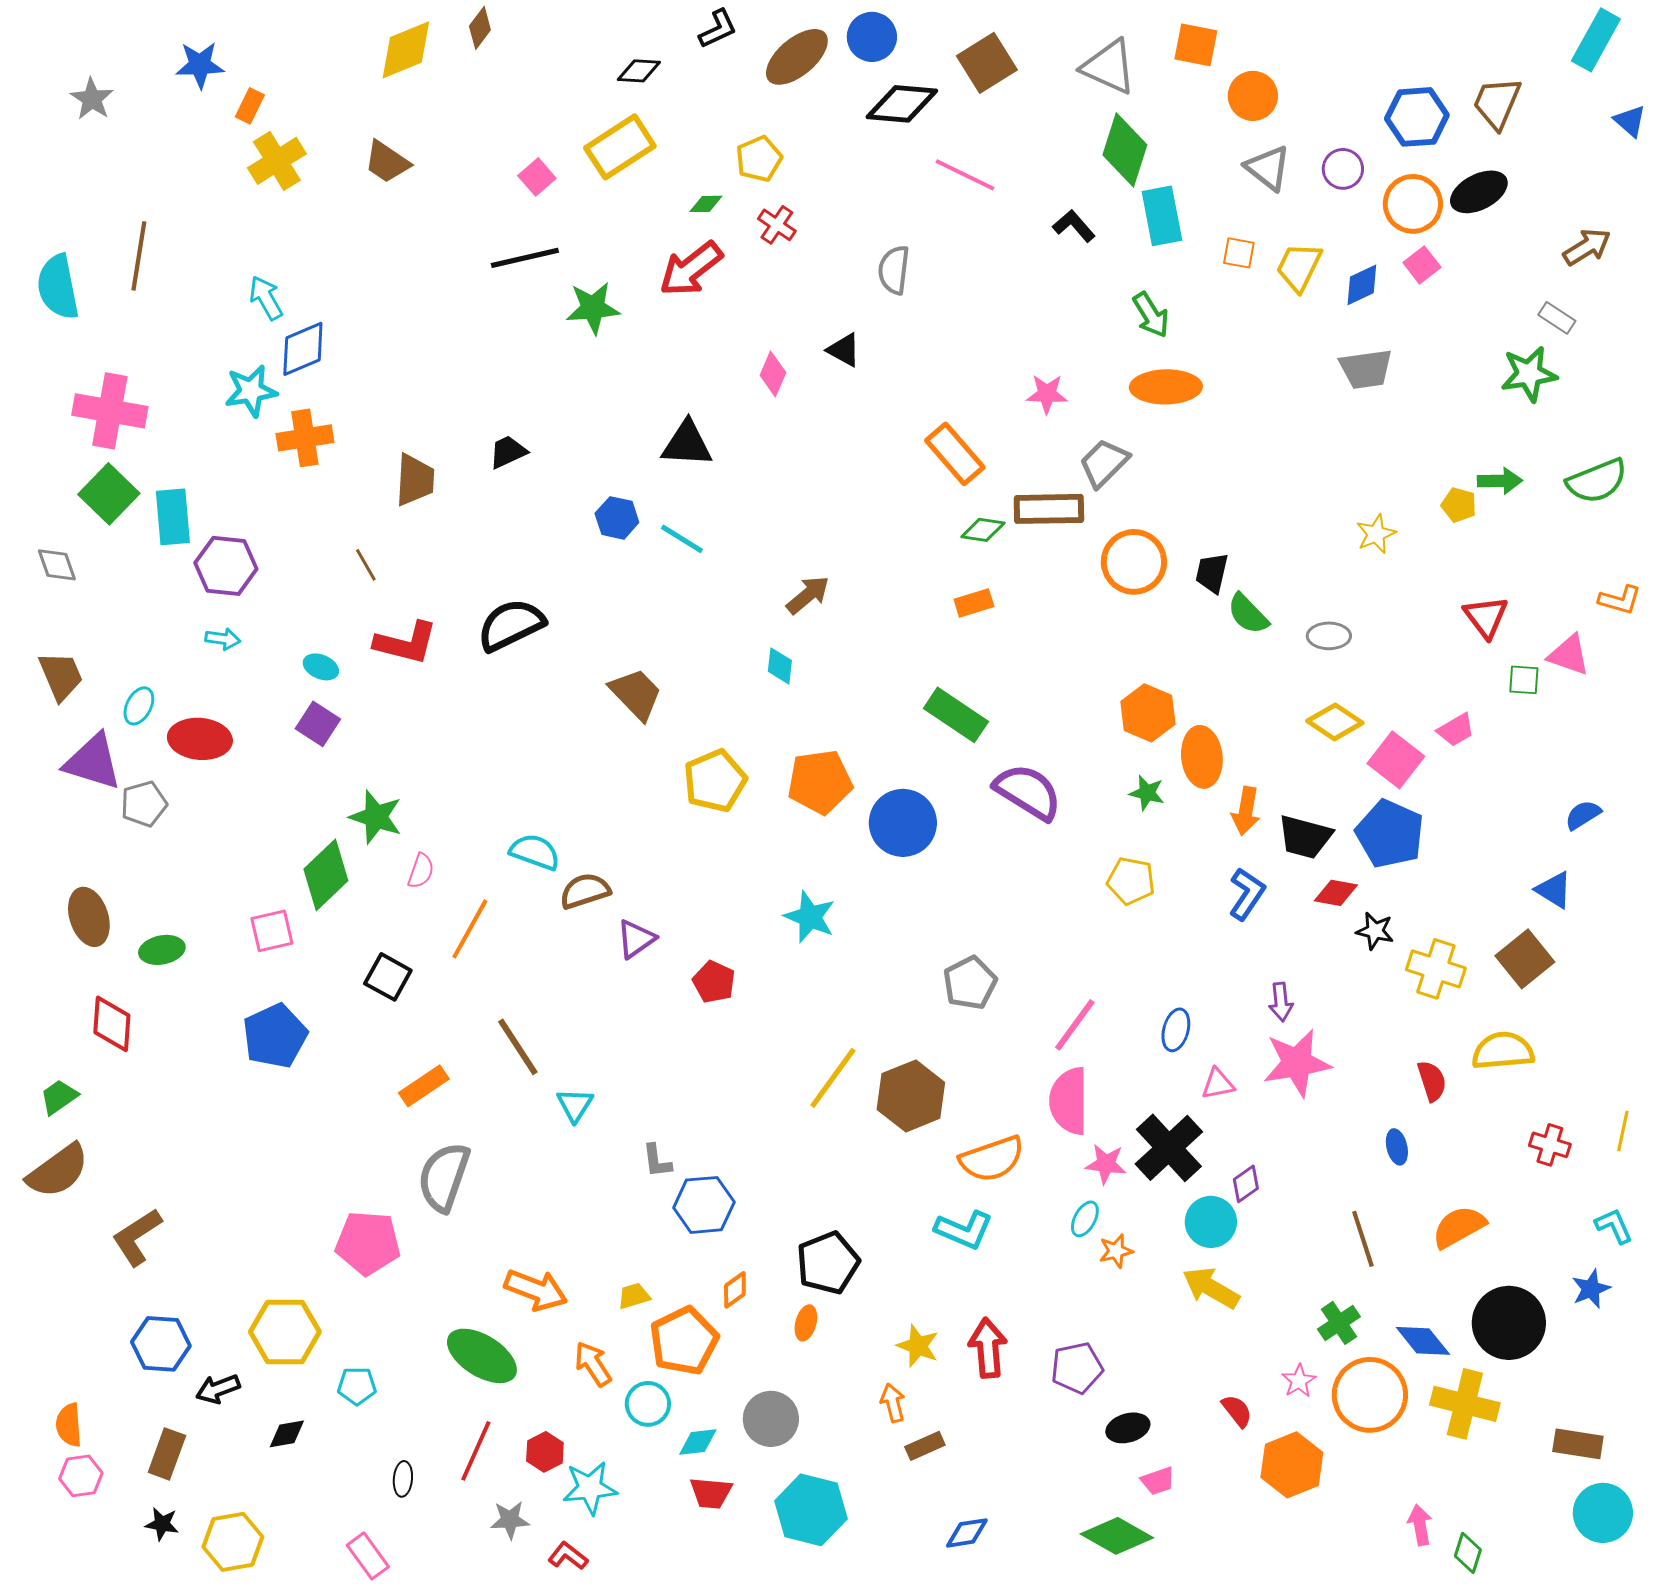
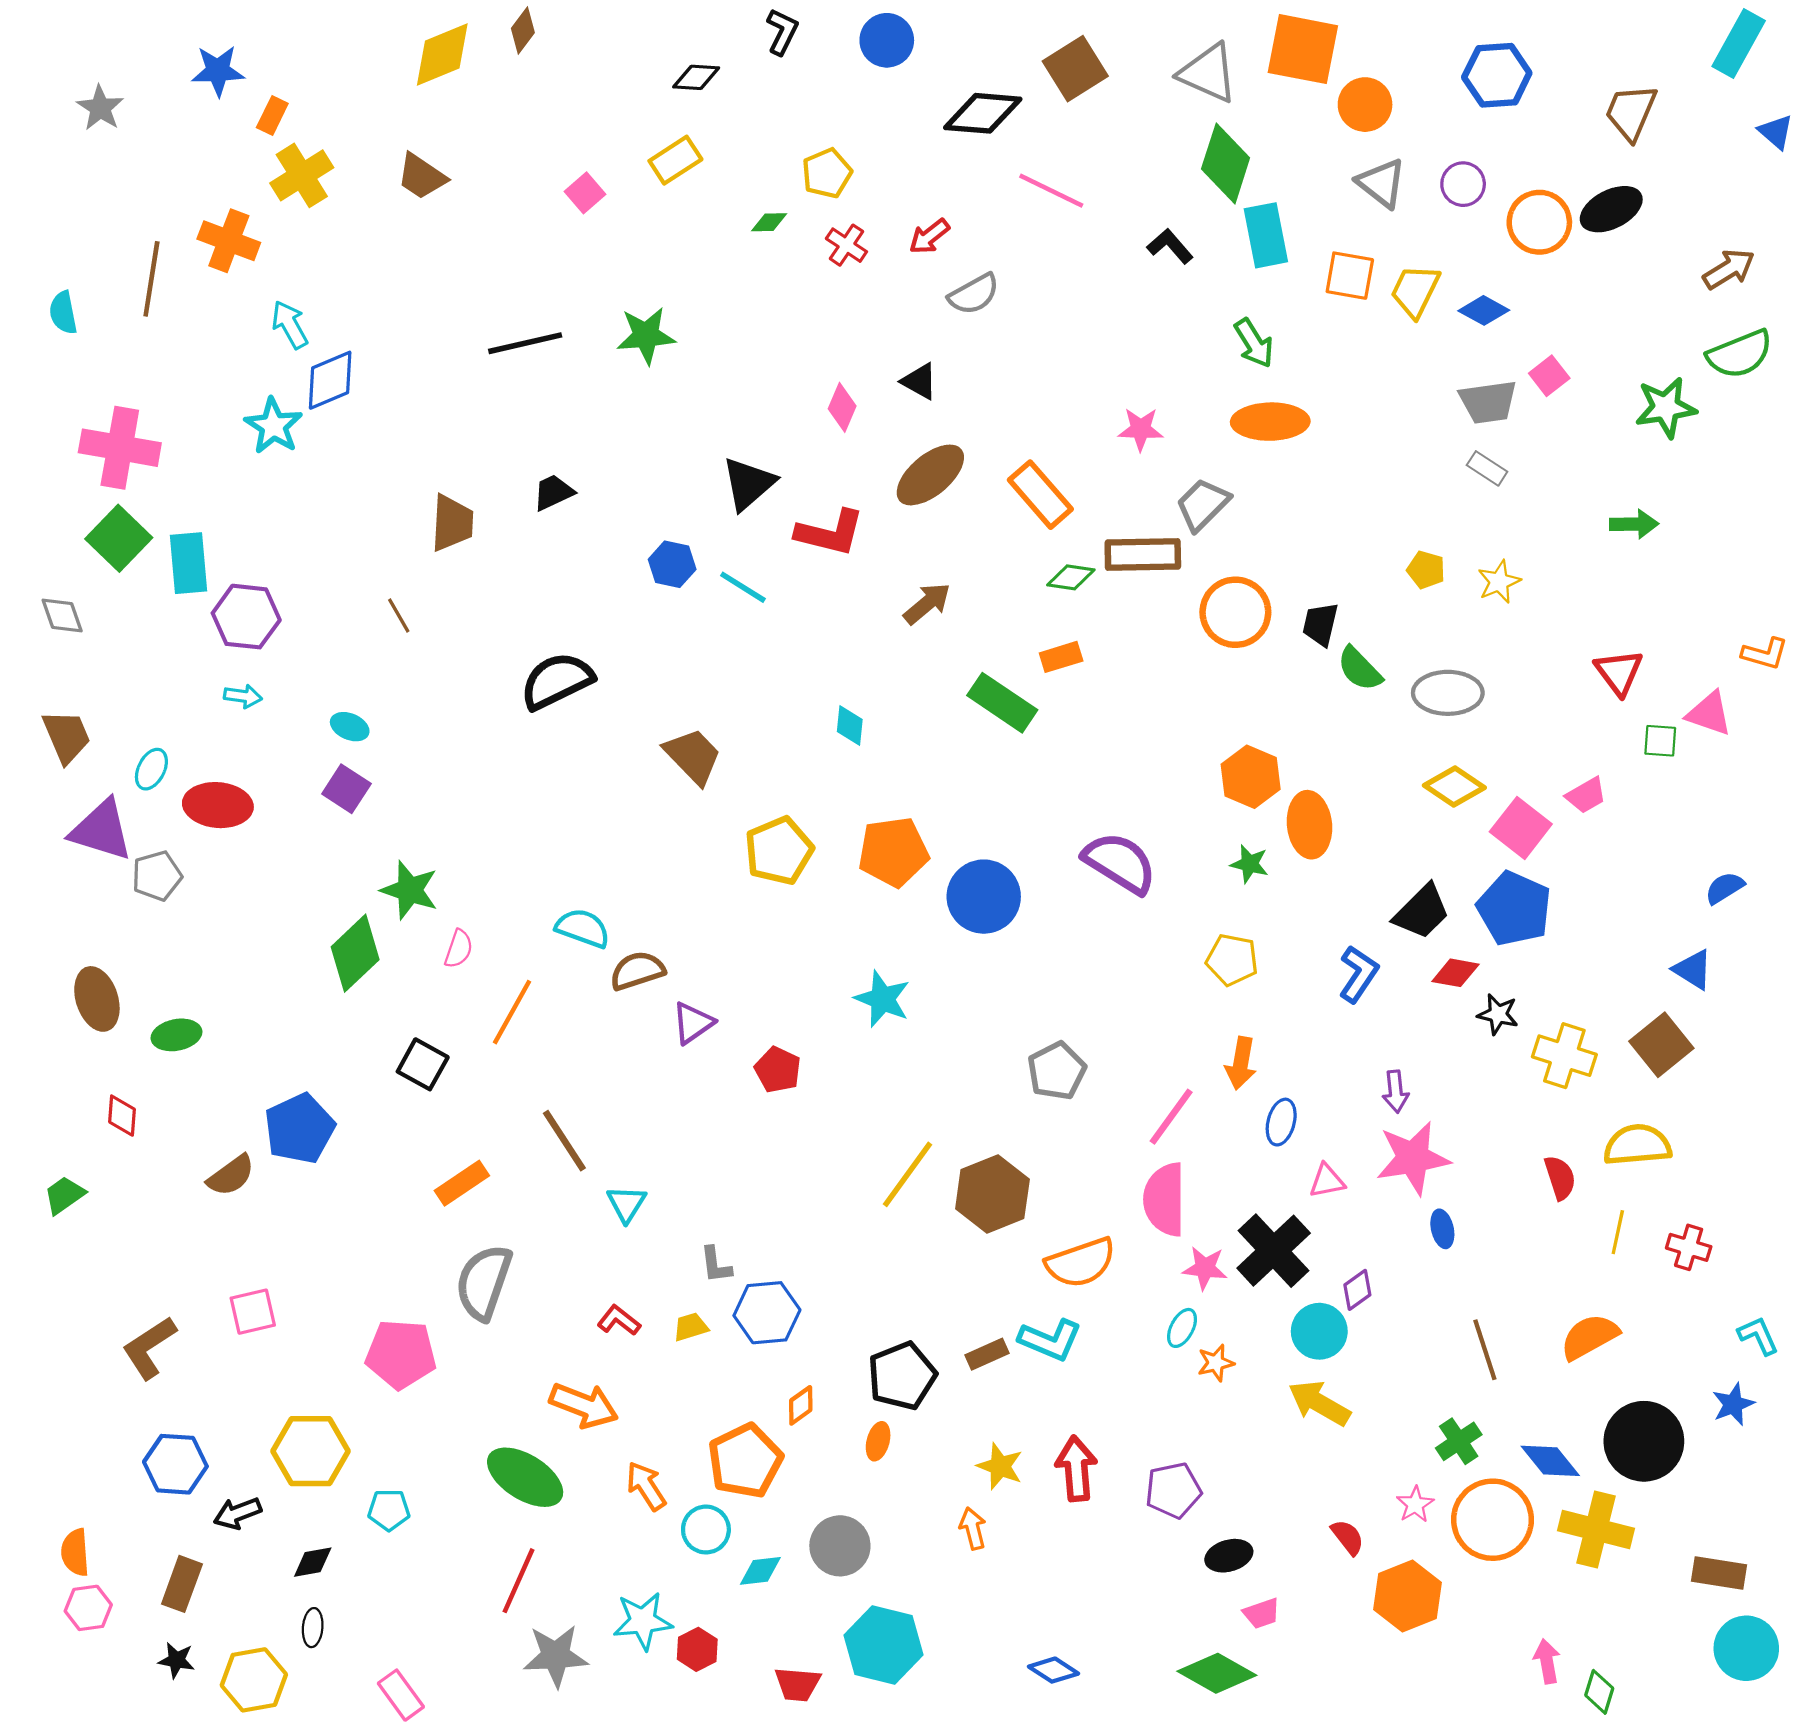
black L-shape: (718, 29) -> (782, 32), turned -39
blue circle: (872, 37) -> (887, 40), moved
orange square: (1196, 45) -> (1303, 49), size x1.5
brown ellipse: (797, 57) -> (930, 475), moved
blue hexagon: (1417, 117) -> (1497, 75), moved
yellow rectangle: (620, 147) -> (675, 160), size x0.7
orange square: (1239, 253) -> (1350, 276), size x1.4
black line: (525, 258) -> (525, 343), moved
pink square: (1422, 265) -> (1549, 376), moved
red arrow: (691, 269) -> (929, 236), moved, size x0.6
gray semicircle: (894, 270) -> (974, 294), turned -126
blue diamond: (1362, 285) -> (1484, 310), turned 54
cyan semicircle: (58, 287) -> (63, 313), size x0.6
gray rectangle: (1557, 318) -> (1487, 468), moved
cyan star: (251, 391) -> (273, 426), turned -30
orange cross: (305, 438) -> (229, 241), moved, turned 30
black triangle: (687, 444) -> (748, 484), turned -44
green semicircle: (1597, 481) -> (1740, 354), moved
yellow pentagon: (1459, 505) -> (1426, 570), moved
brown arrow: (808, 595) -> (927, 604), moved
gray ellipse: (1329, 636) -> (1448, 693), size x1.5
red L-shape: (406, 643) -> (830, 533), moved
green rectangle: (956, 715) -> (1002, 703), moved
orange arrow: (1246, 811) -> (1241, 1063), moved
black trapezoid: (1305, 837) -> (1422, 912), turned -60
pink square: (272, 931) -> (253, 1312), moved
red diamond: (112, 1024) -> (122, 1116), size x0.7
yellow line: (1623, 1131) -> (1618, 1232), moved
blue ellipse: (1397, 1147) -> (1442, 1229), moved
brown semicircle: (58, 1171) -> (231, 1175), moved, size x0.7
yellow trapezoid: (634, 1296) -> (691, 1327), moved
brown rectangle: (925, 1446) -> (987, 1354), moved
red hexagon: (545, 1452) -> (697, 1649), moved
black ellipse: (403, 1479) -> (313, 1628), moved
red trapezoid: (711, 1493) -> (797, 1684), moved
gray star: (510, 1520) -> (556, 1656), size x1.5
blue diamond: (967, 1533) -> (1053, 1670), turned 42
red L-shape: (568, 1556) -> (619, 1320), moved

